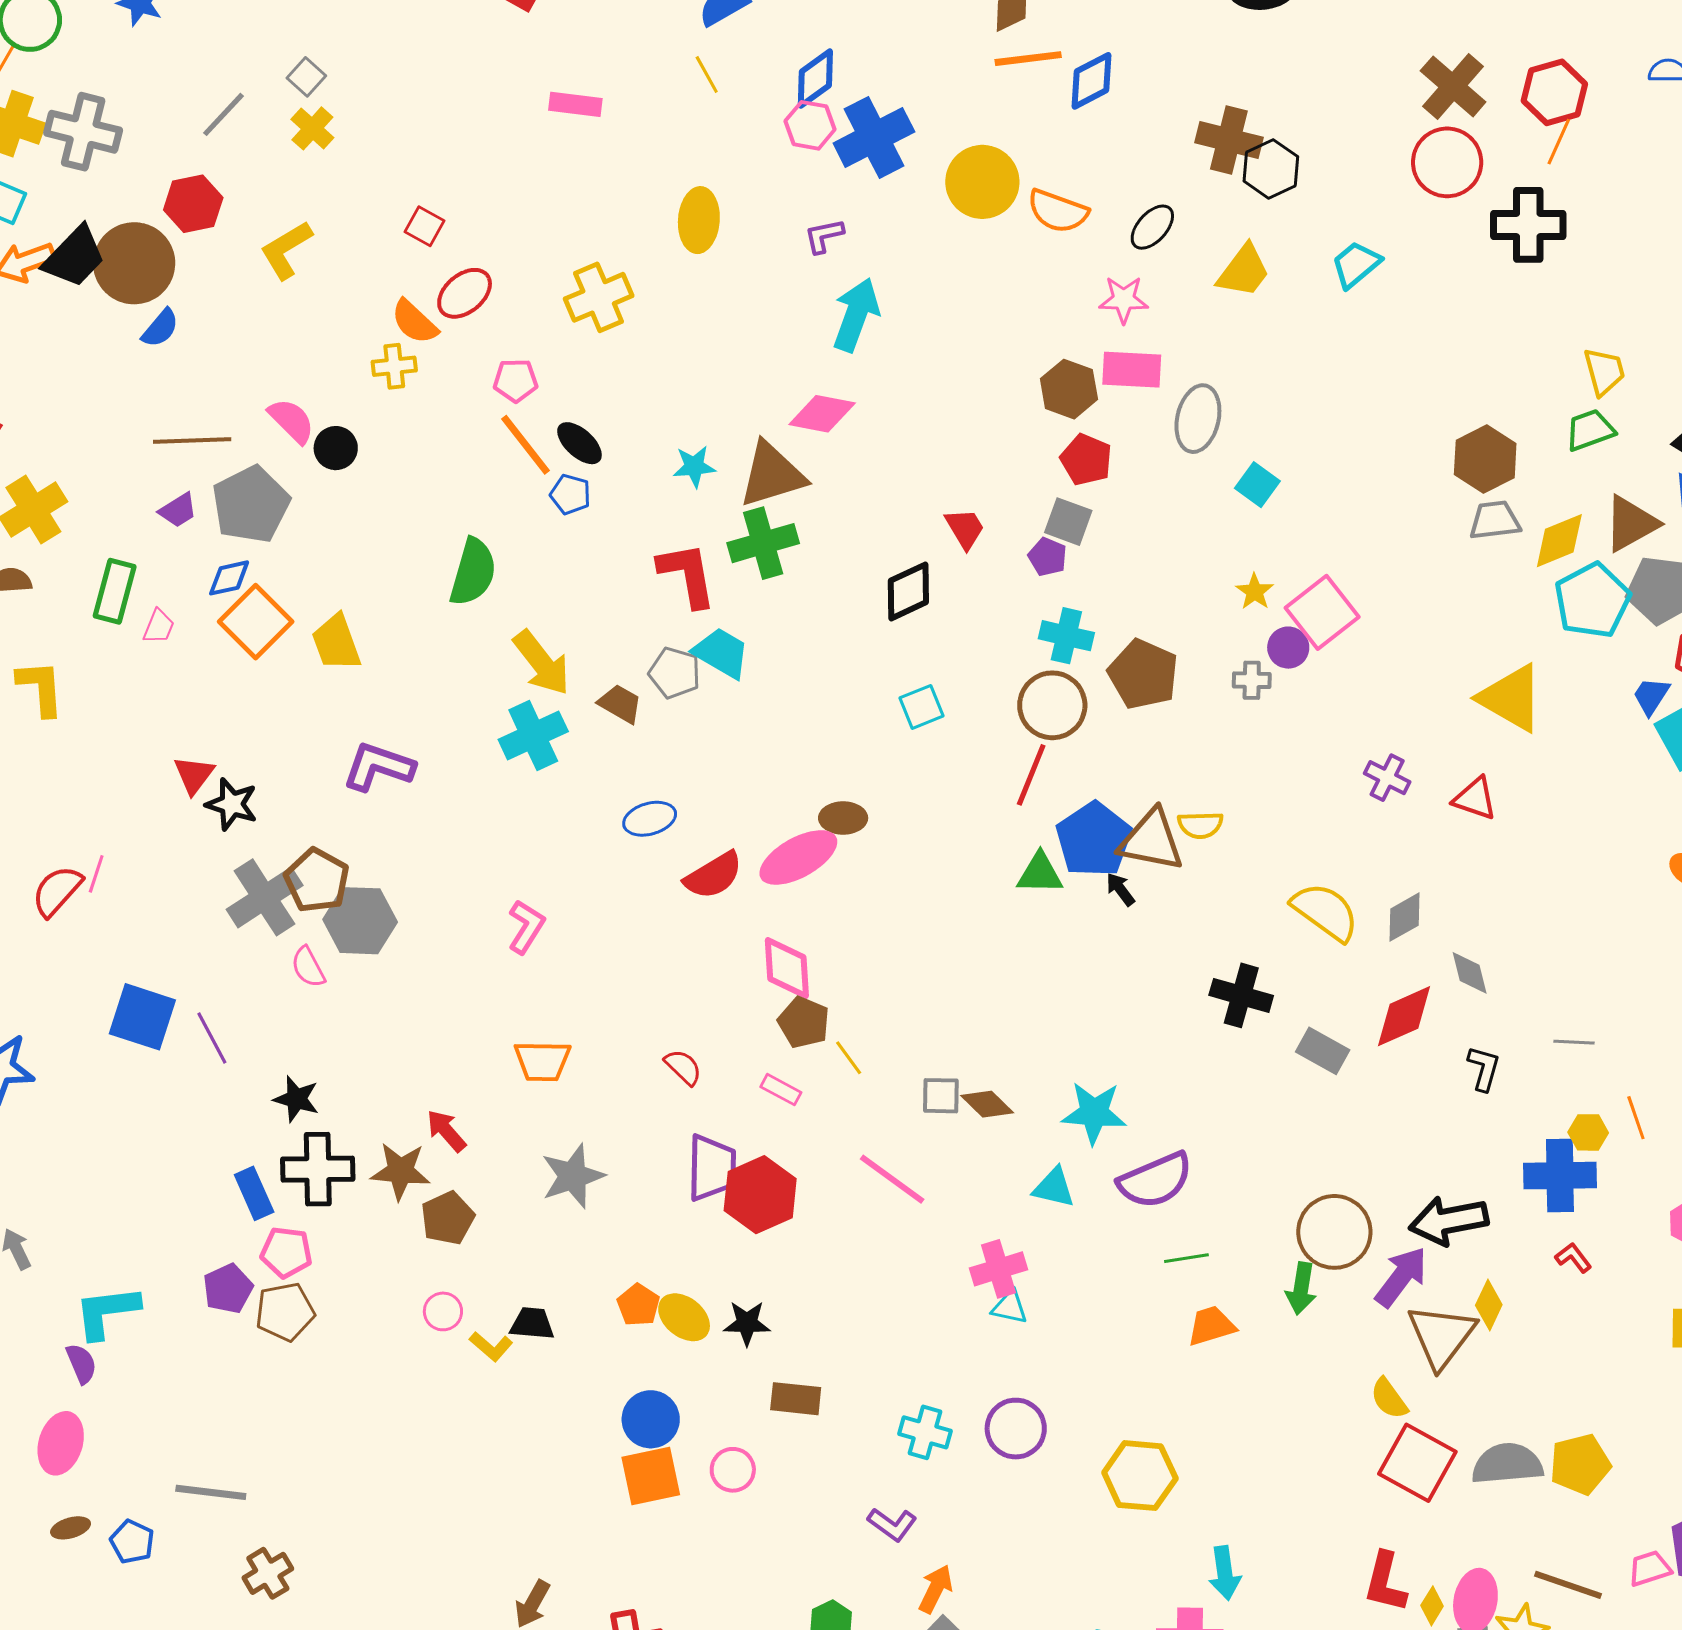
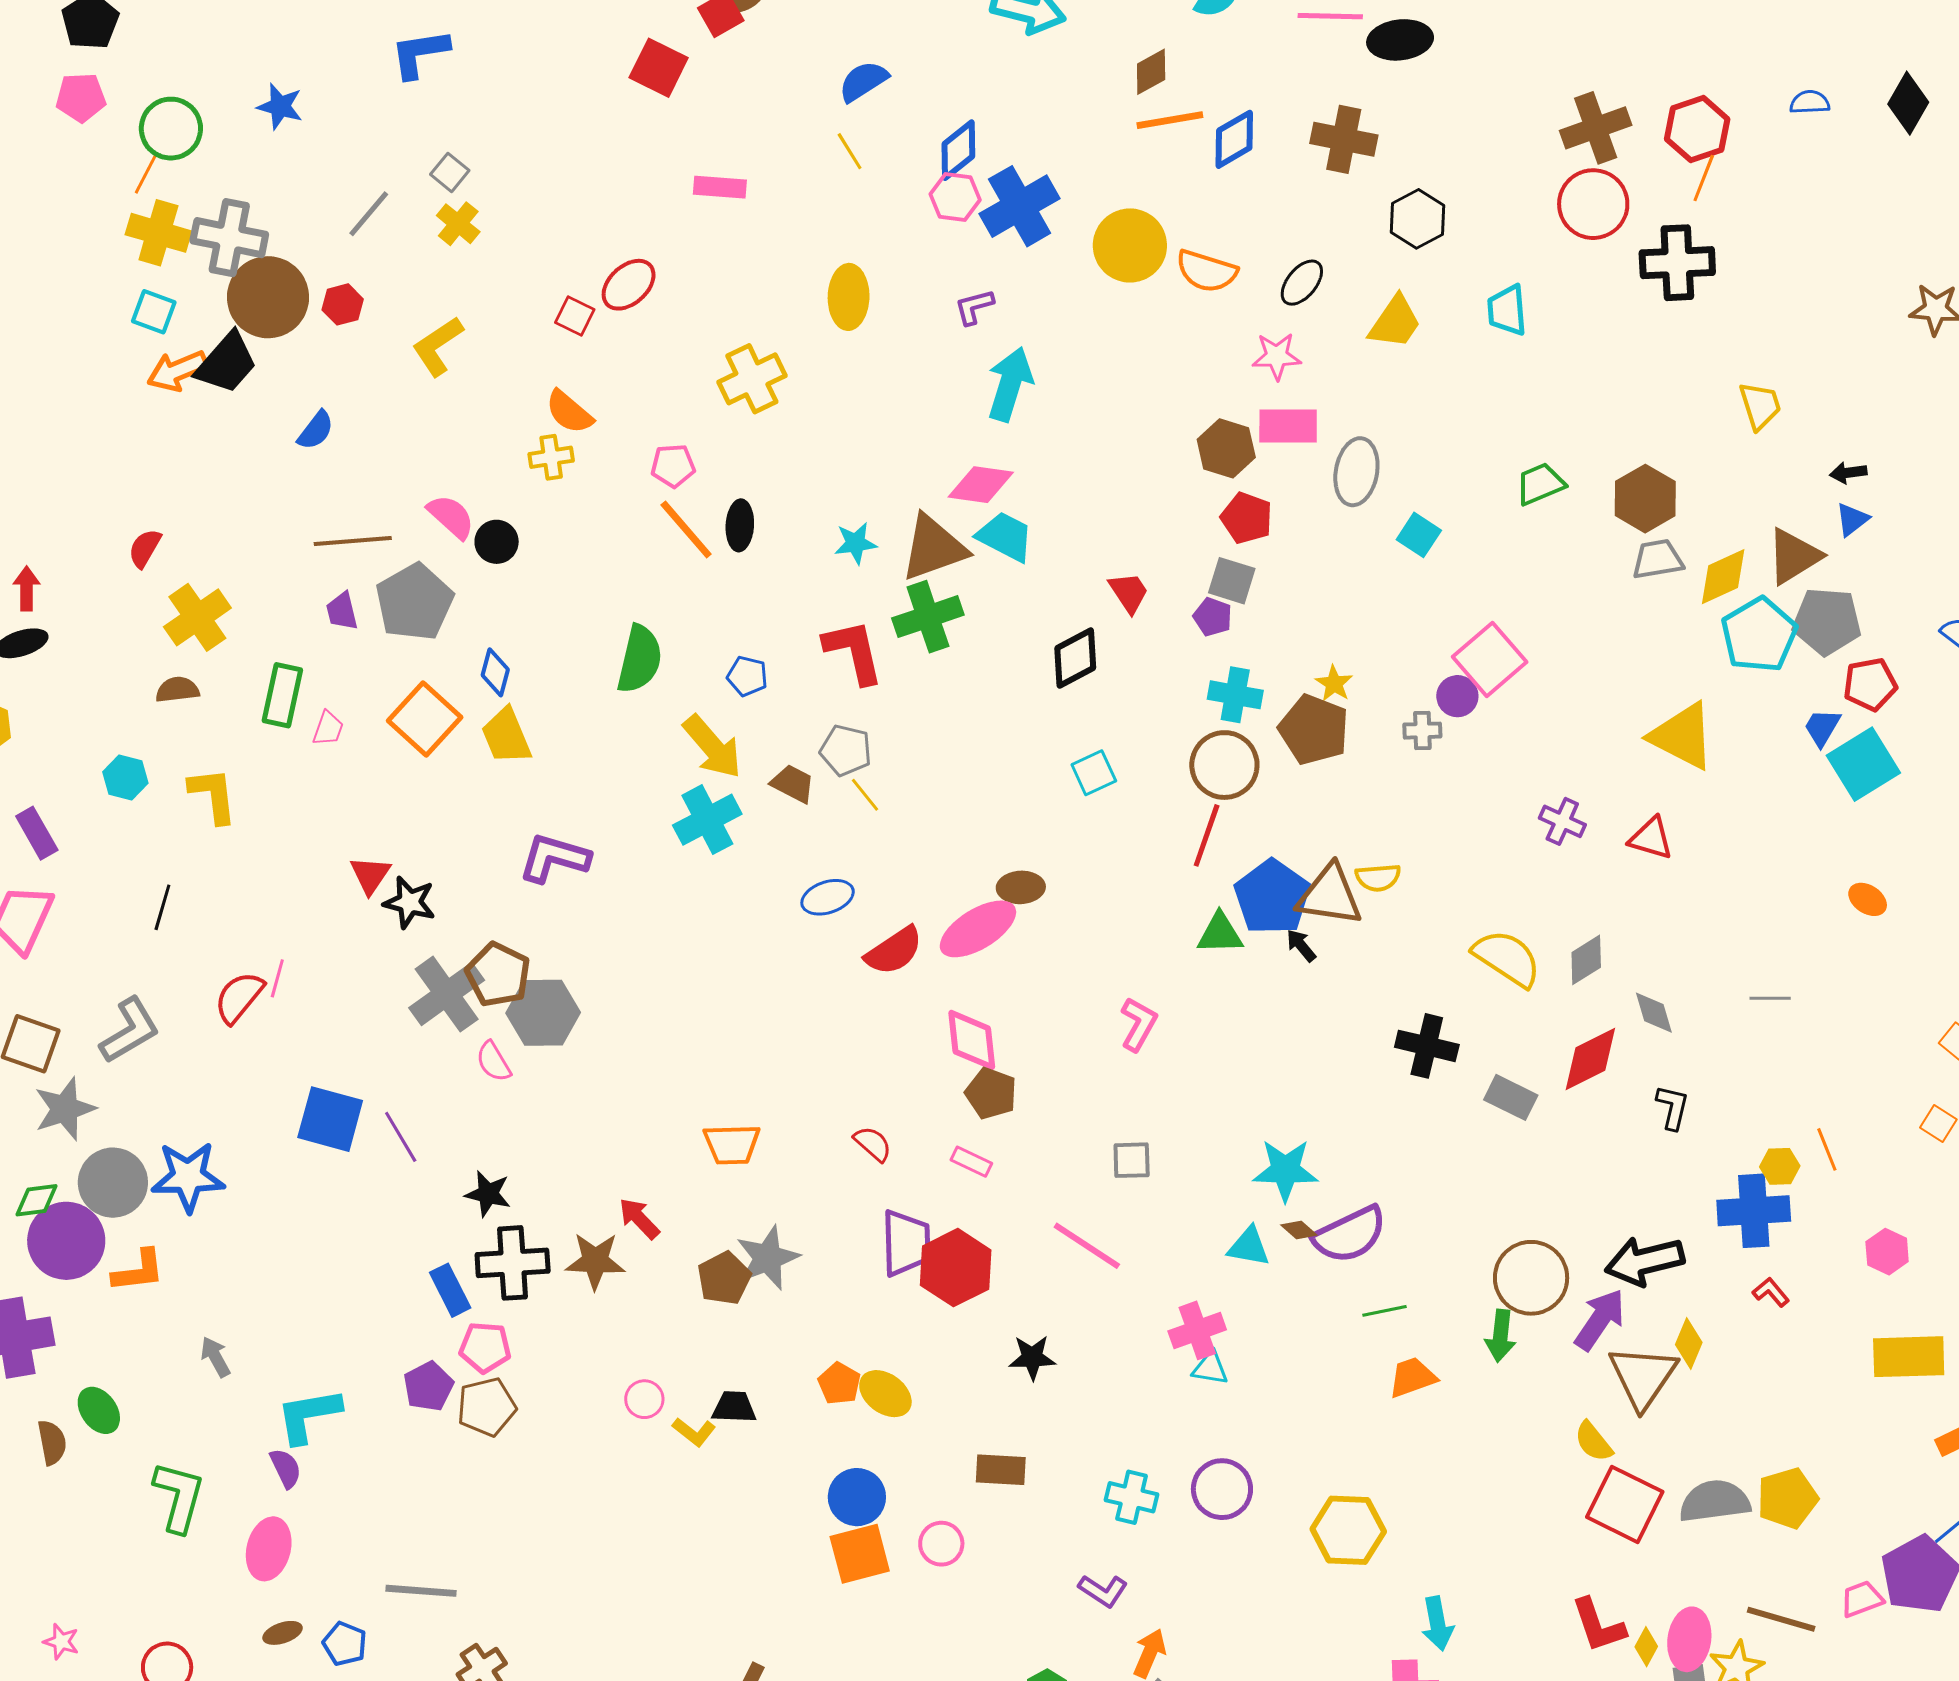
brown cross: (1453, 86) -> (1596, 128), turned 32
brown cross: (1229, 140) -> (1344, 139), moved
red hexagon: (193, 204) -> (343, 304), size x0.7
brown circle: (134, 263) -> (268, 297), moved
cyan trapezoid: (1356, 264) -> (1507, 310), turned -52
red ellipse: (465, 293) -> (629, 285), moved
green trapezoid: (1590, 430) -> (1540, 484), moved
black ellipse: (579, 443) -> (740, 525), turned 54
blue pentagon: (570, 494) -> (747, 676), moved
purple trapezoid: (178, 510) -> (342, 611), turned 111
blue diamond: (229, 578) -> (495, 672), moved, turned -60
yellow star: (1255, 592) -> (1334, 684), moved
cyan trapezoid: (721, 653) -> (1005, 537), moved
pink L-shape: (526, 927) -> (1138, 1024), moved
gray line: (1574, 1042) -> (1770, 998), moved
yellow line: (849, 1058) -> (865, 795), moved
brown diamond: (987, 1104) -> (1299, 1230), moved, size x0.7
brown pentagon: (448, 1218) -> (724, 1278), moved
black star: (747, 1323) -> (1032, 1358), moved
red L-shape: (1385, 1582) -> (1598, 1625), turned -30

